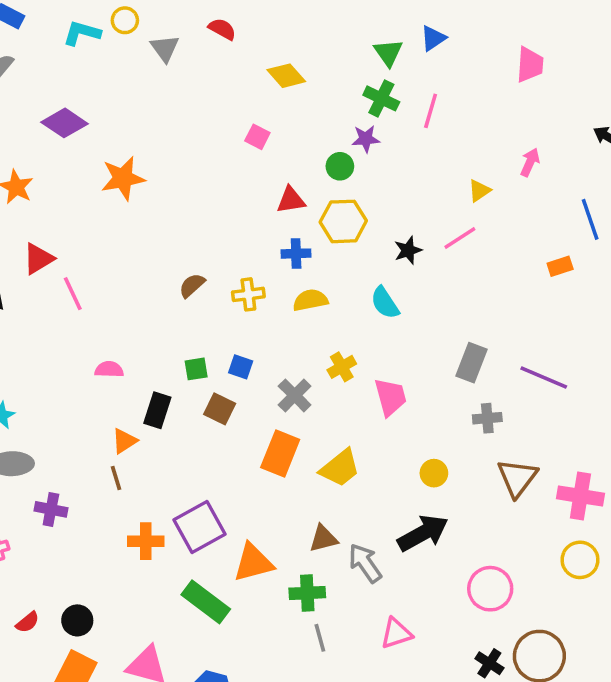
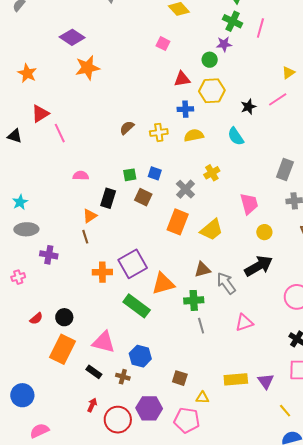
purple diamond: (64, 123) -> (72, 37), moved
pink trapezoid: (390, 397) -> (249, 204), moved

